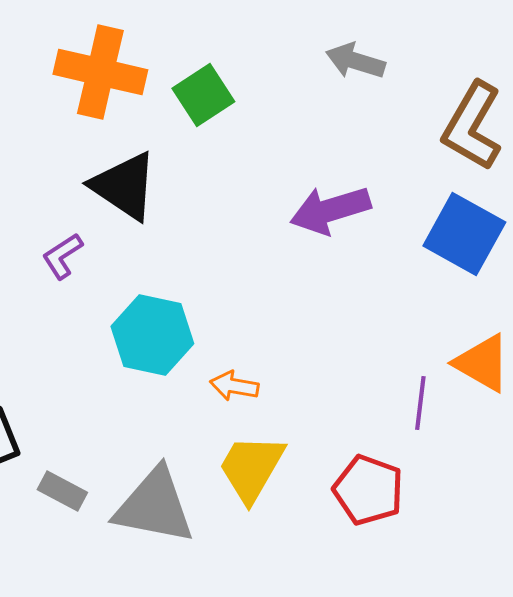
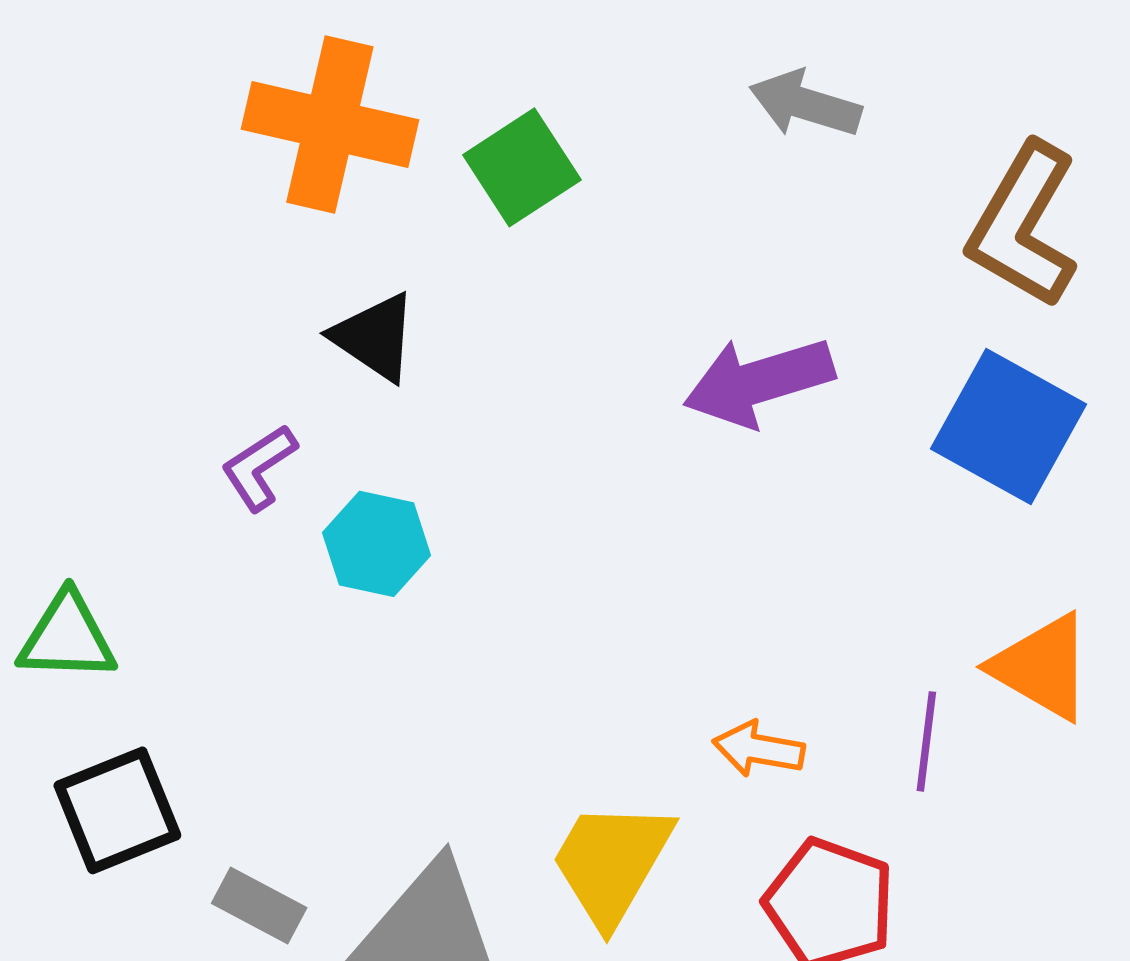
black triangle: (124, 186) -> (375, 337), size x0.7
cyan hexagon: (152, 335) -> (377, 544), moved, size x0.7
orange arrow: (234, 386) -> (759, 749), moved

